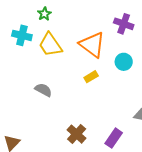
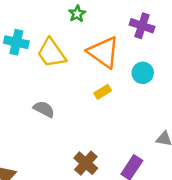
green star: (44, 14) -> (77, 14), moved

